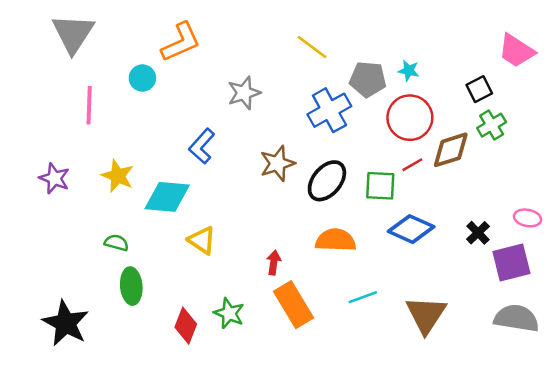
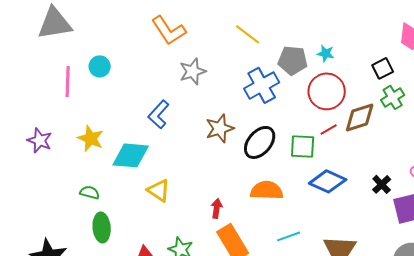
gray triangle: (73, 33) -> (55, 23), turned 48
orange L-shape: (181, 42) -> (169, 30), moved, turned 81
cyan circle: (142, 78) -> (100, 66), moved

